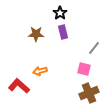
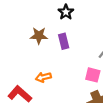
purple rectangle: (63, 32) -> (64, 41), moved

